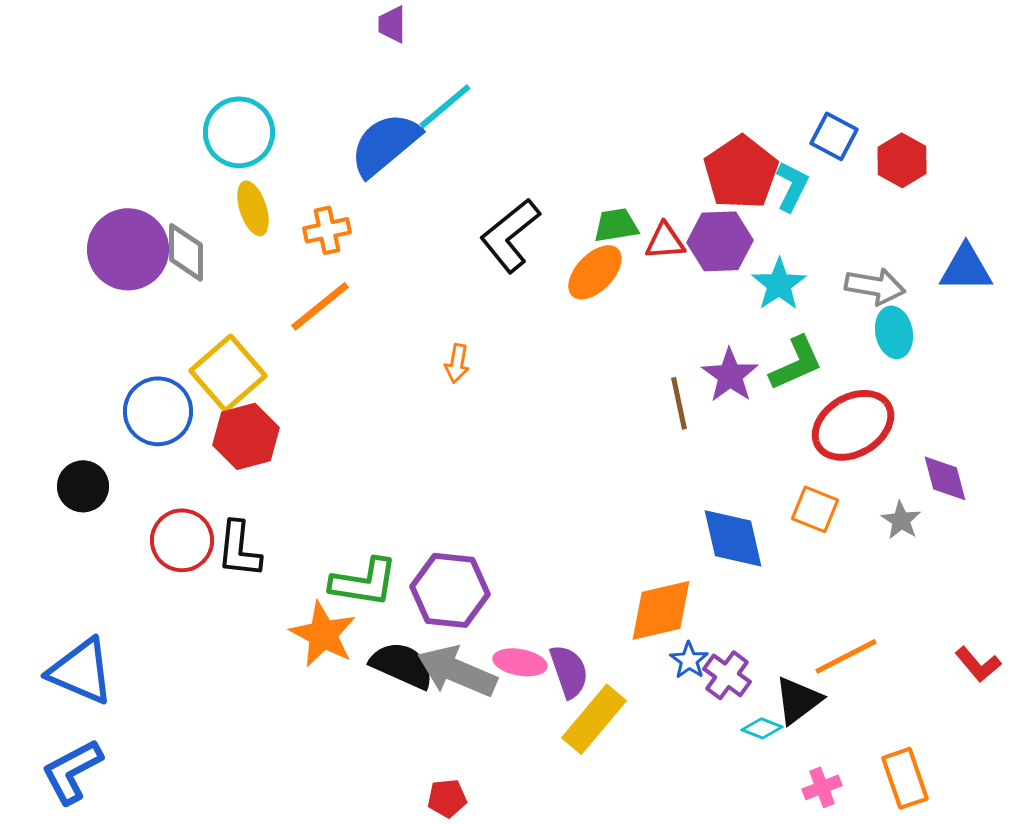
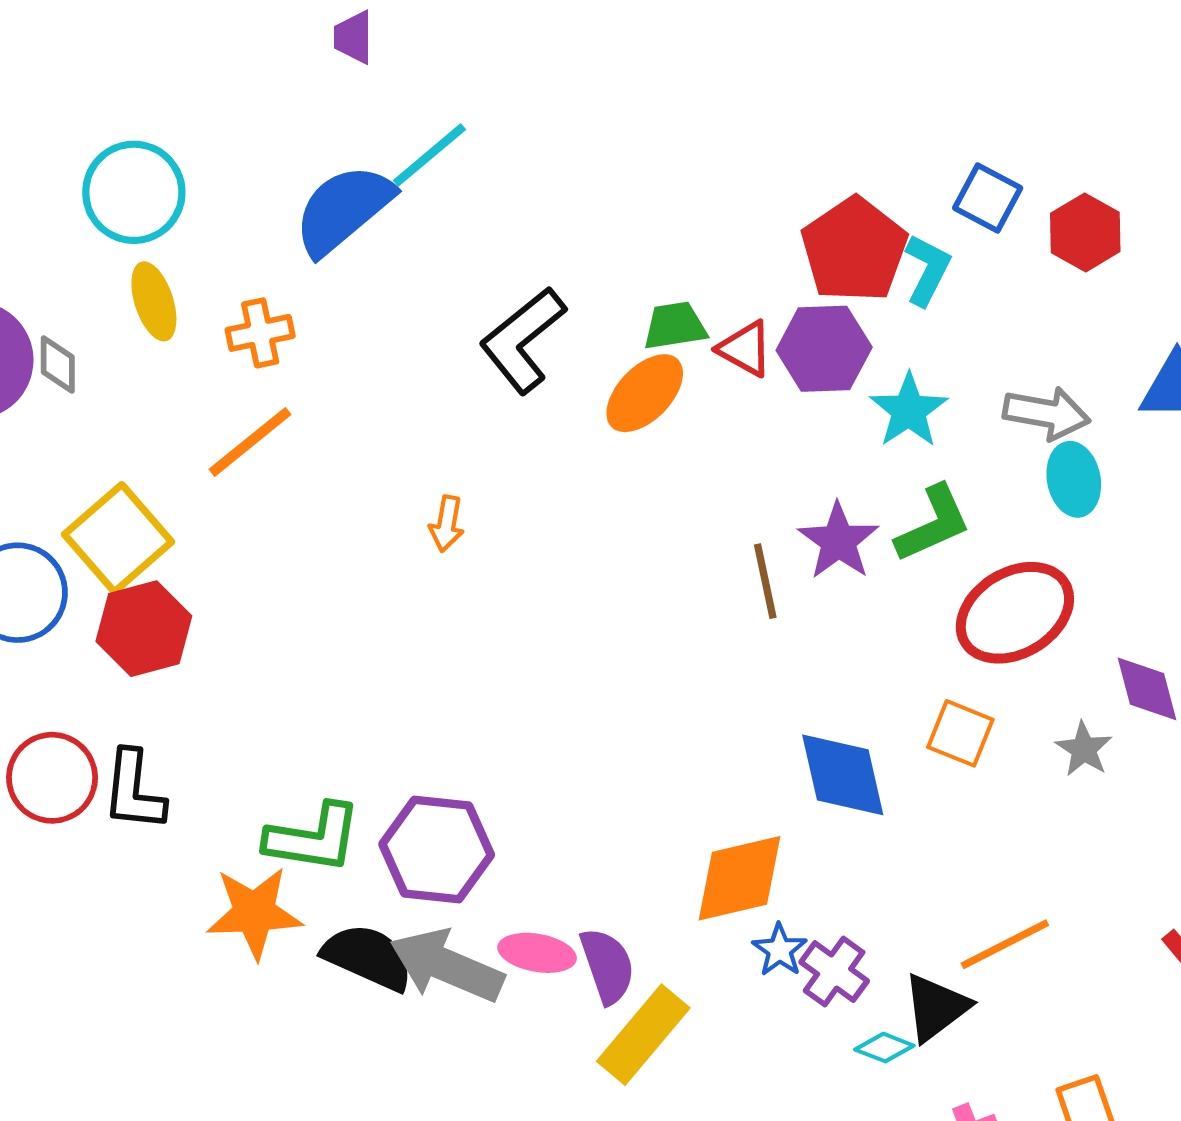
red triangle: (665, 241) -> (745, 349), turned 33
gray diamond: (186, 252) -> (58, 364), size x0.7
orange star: (323, 634) -> (254, 913), turned -30

